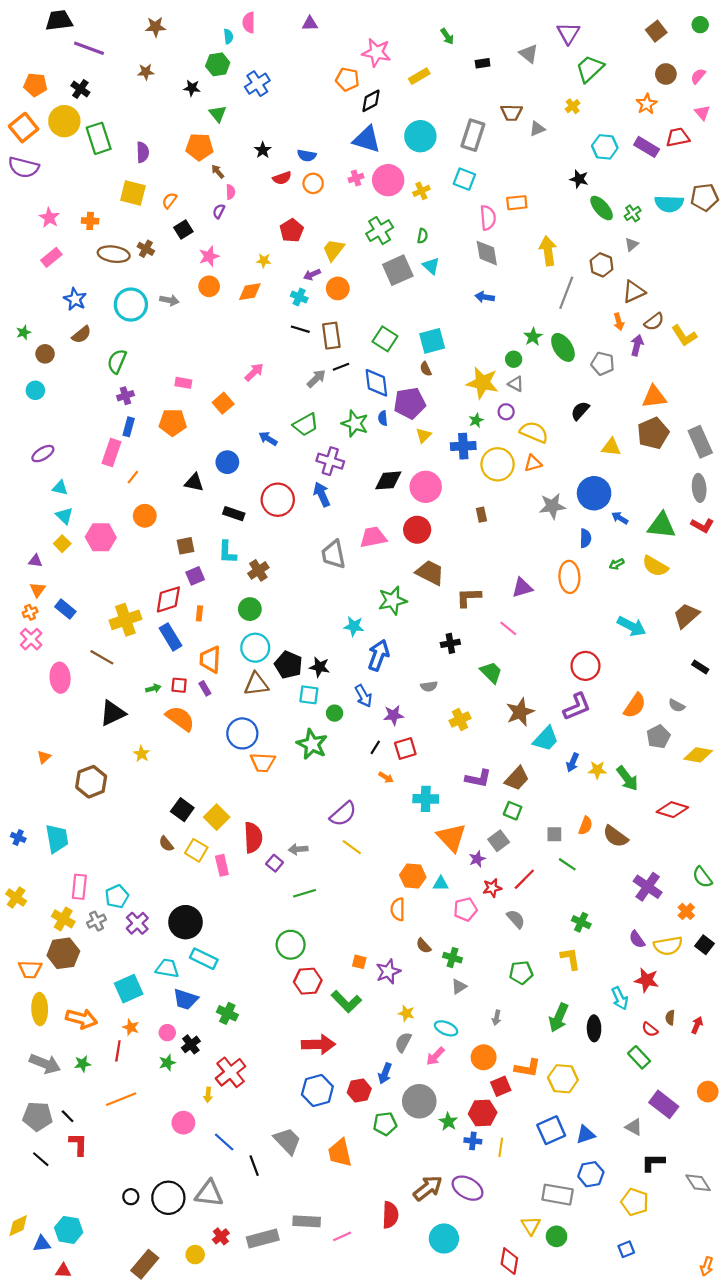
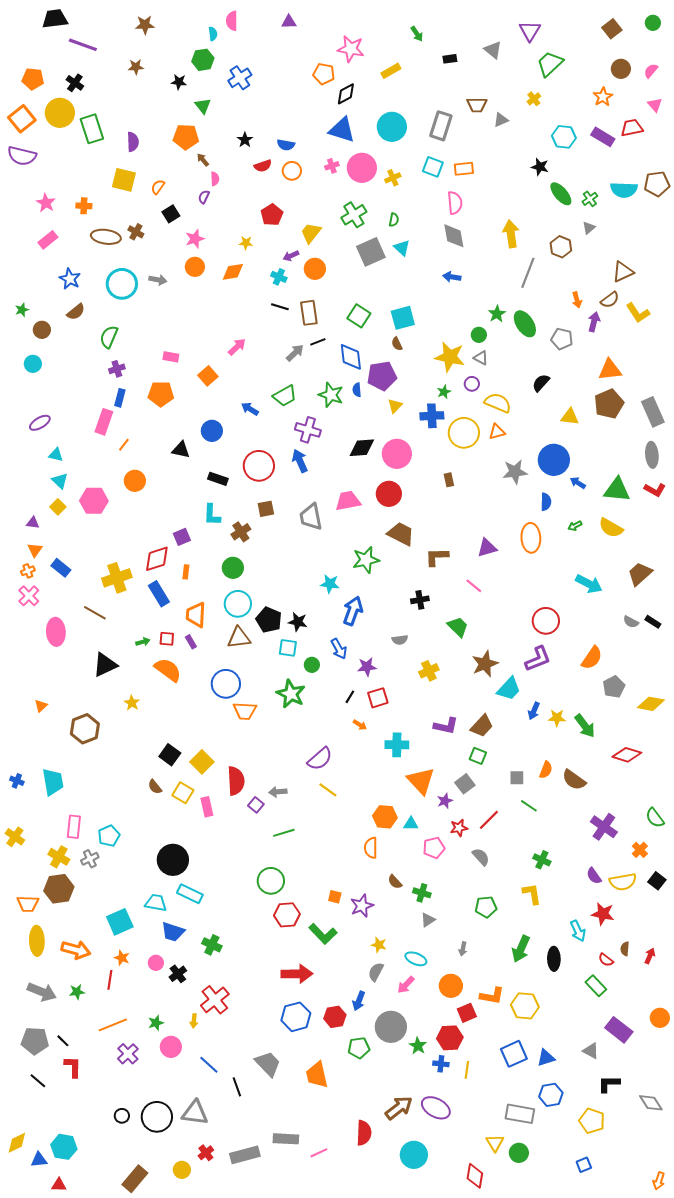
orange rectangle: (517, 203) -> (464, 169), moved
brown triangle: (634, 292) -> (623, 272), moved
brown square: (186, 546) -> (266, 509), moved
gray semicircle: (677, 706) -> (631, 622), moved
purple cross: (137, 923) -> (128, 1054), moved
green star: (167, 1063) -> (156, 1023), moved

